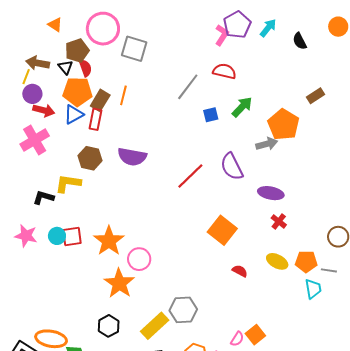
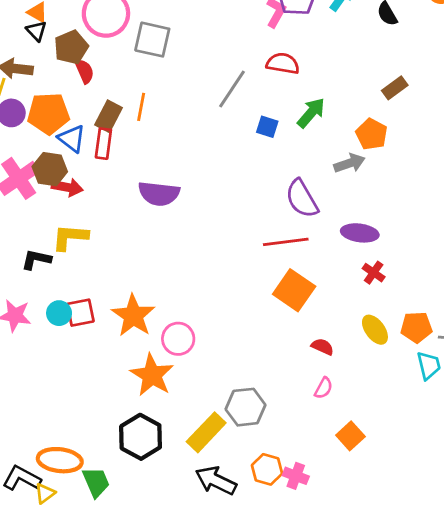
black triangle: (65, 67) -> (36, 31), moved
orange pentagon: (78, 92) -> (48, 113), moved
brown rectangle: (316, 96) -> (395, 88), moved
red arrow: (44, 110) -> (67, 187), moved
blue triangle: (74, 114) -> (72, 139), turned -50
blue square: (211, 115) -> (267, 127), turned 35
orange pentagon: (283, 125) -> (372, 134), size x0.7
brown hexagon: (90, 158) -> (50, 169), moved
red line: (190, 176) -> (286, 242), moved, turned 40
yellow ellipse: (277, 261) -> (375, 330), turned 30
black hexagon: (109, 326) -> (141, 437), size x1.4
pink semicircle: (237, 339) -> (324, 388), moved

